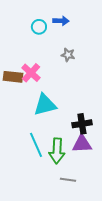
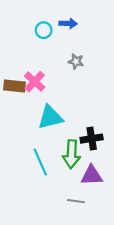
purple triangle: (82, 144) -> (92, 175), moved
green arrow: (57, 151) -> (72, 154), moved

